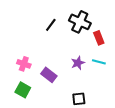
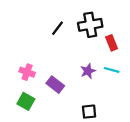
black cross: (80, 22) -> (90, 25), turned -35

